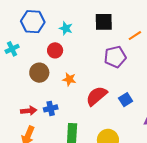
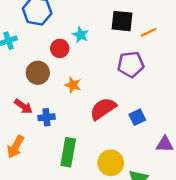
cyan star: (66, 28) -> (81, 35), moved
orange line: (135, 36) -> (149, 32), moved
red arrow: (29, 111) -> (23, 106), moved, turned 35

